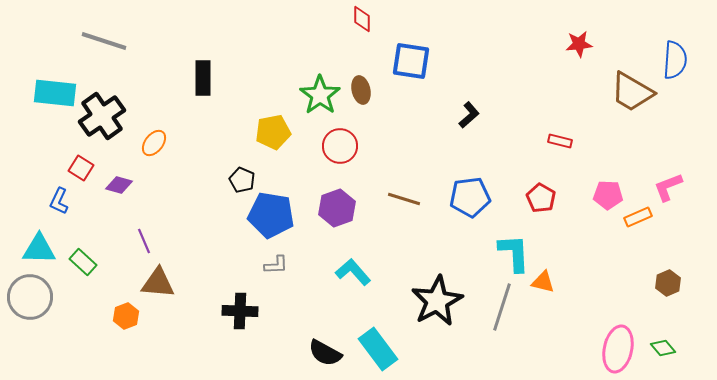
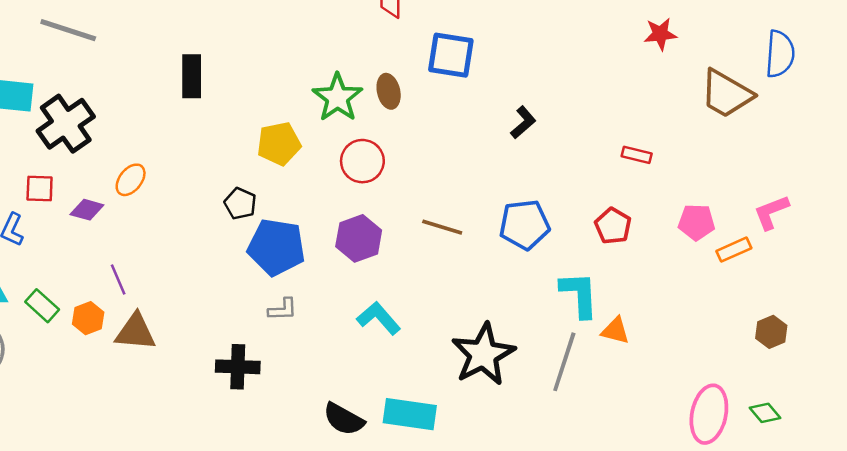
orange ellipse: (154, 143) -> (131, 180), moved
red square: (81, 168) -> (40, 189), turned -30
orange hexagon: (126, 316) -> (88, 318), moved
cyan rectangle: (378, 349) -> (410, 414), turned -45

